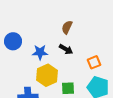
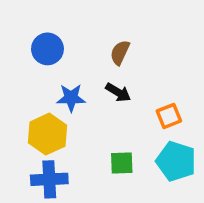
blue circle: (13, 41) -> (47, 49), moved
yellow hexagon: (47, 75) -> (47, 134), moved

